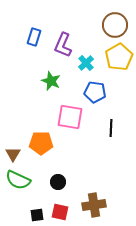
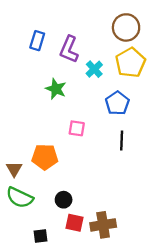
blue pentagon: (95, 92) -> (117, 103), moved, turned 30
pink square: (70, 117) -> (77, 128), size x0.6
red square: (60, 212) -> (74, 223), moved

